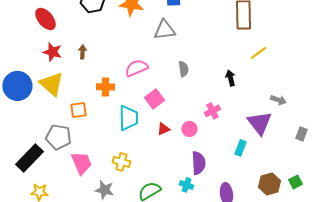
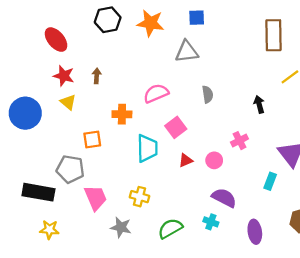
yellow triangle: (51, 84) -> (68, 102), moved, size x0.6
black rectangle: (29, 158) -> (38, 192), turned 56
purple semicircle: (198, 163) -> (224, 198), turned -60

